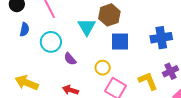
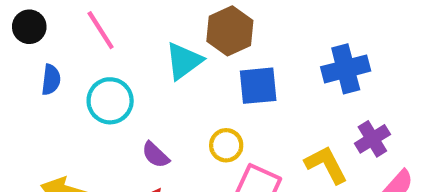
cyan triangle: (87, 27) -> (184, 61), turned 30
purple semicircle: (70, 59) -> (156, 155), moved

